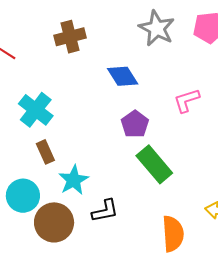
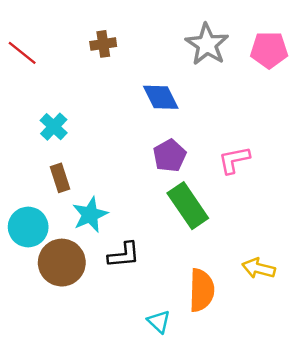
brown cross: (70, 37) -> (103, 44), size x0.7
pink L-shape: (187, 100) -> (234, 160), moved
cyan cross: (36, 110) -> (54, 127), size x0.7

